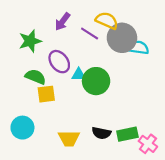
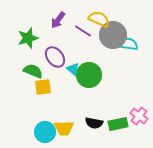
cyan triangle: (79, 75) -> (73, 69), turned 40
cyan circle: (22, 128) -> (45, 132), moved
pink cross: (148, 144) -> (139, 116), moved

